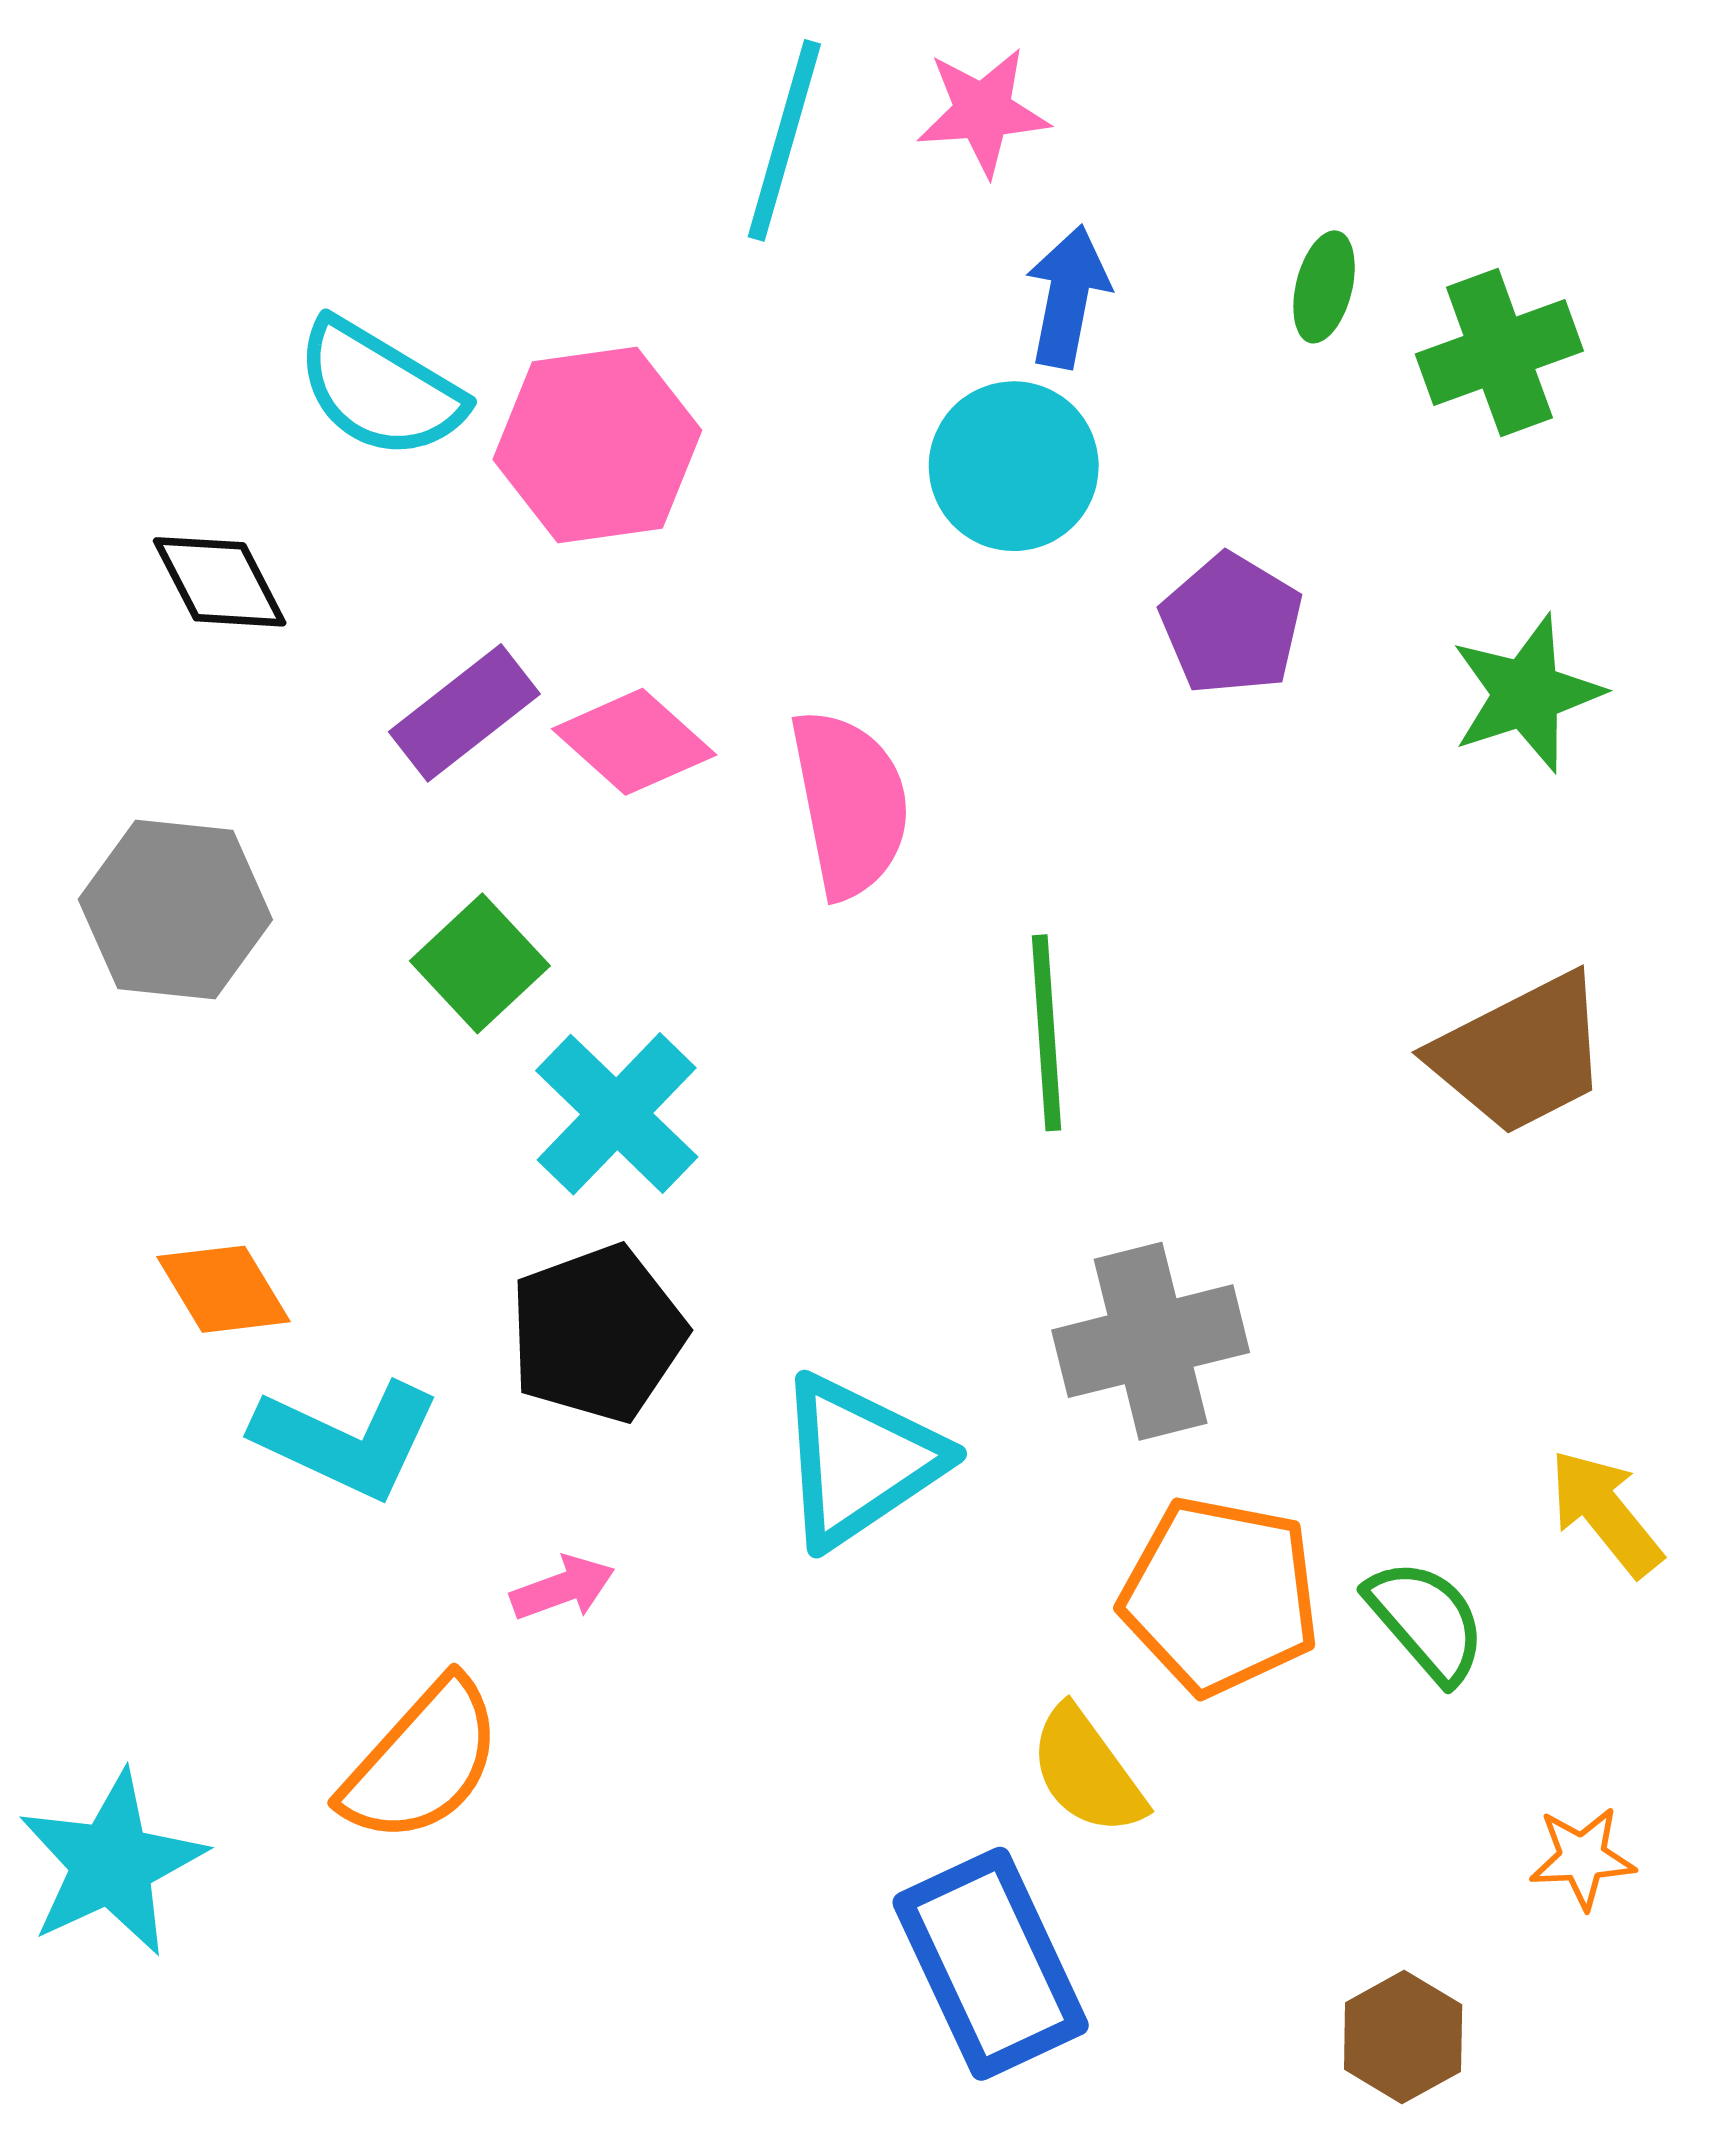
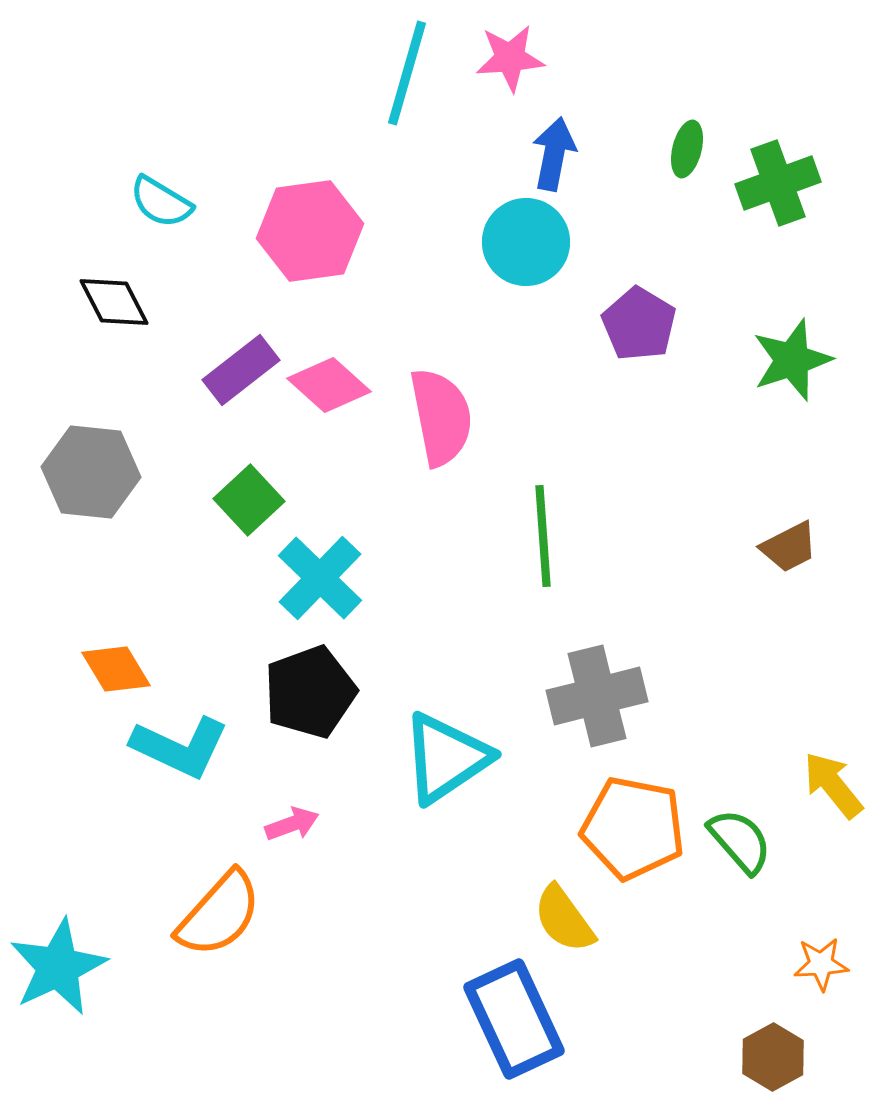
cyan semicircle: (380, 389) -> (161, 202), moved, size x0.7
brown trapezoid: (1521, 1054) -> (789, 547), size x0.6
brown hexagon: (1403, 2037) -> (773, 1057), moved

